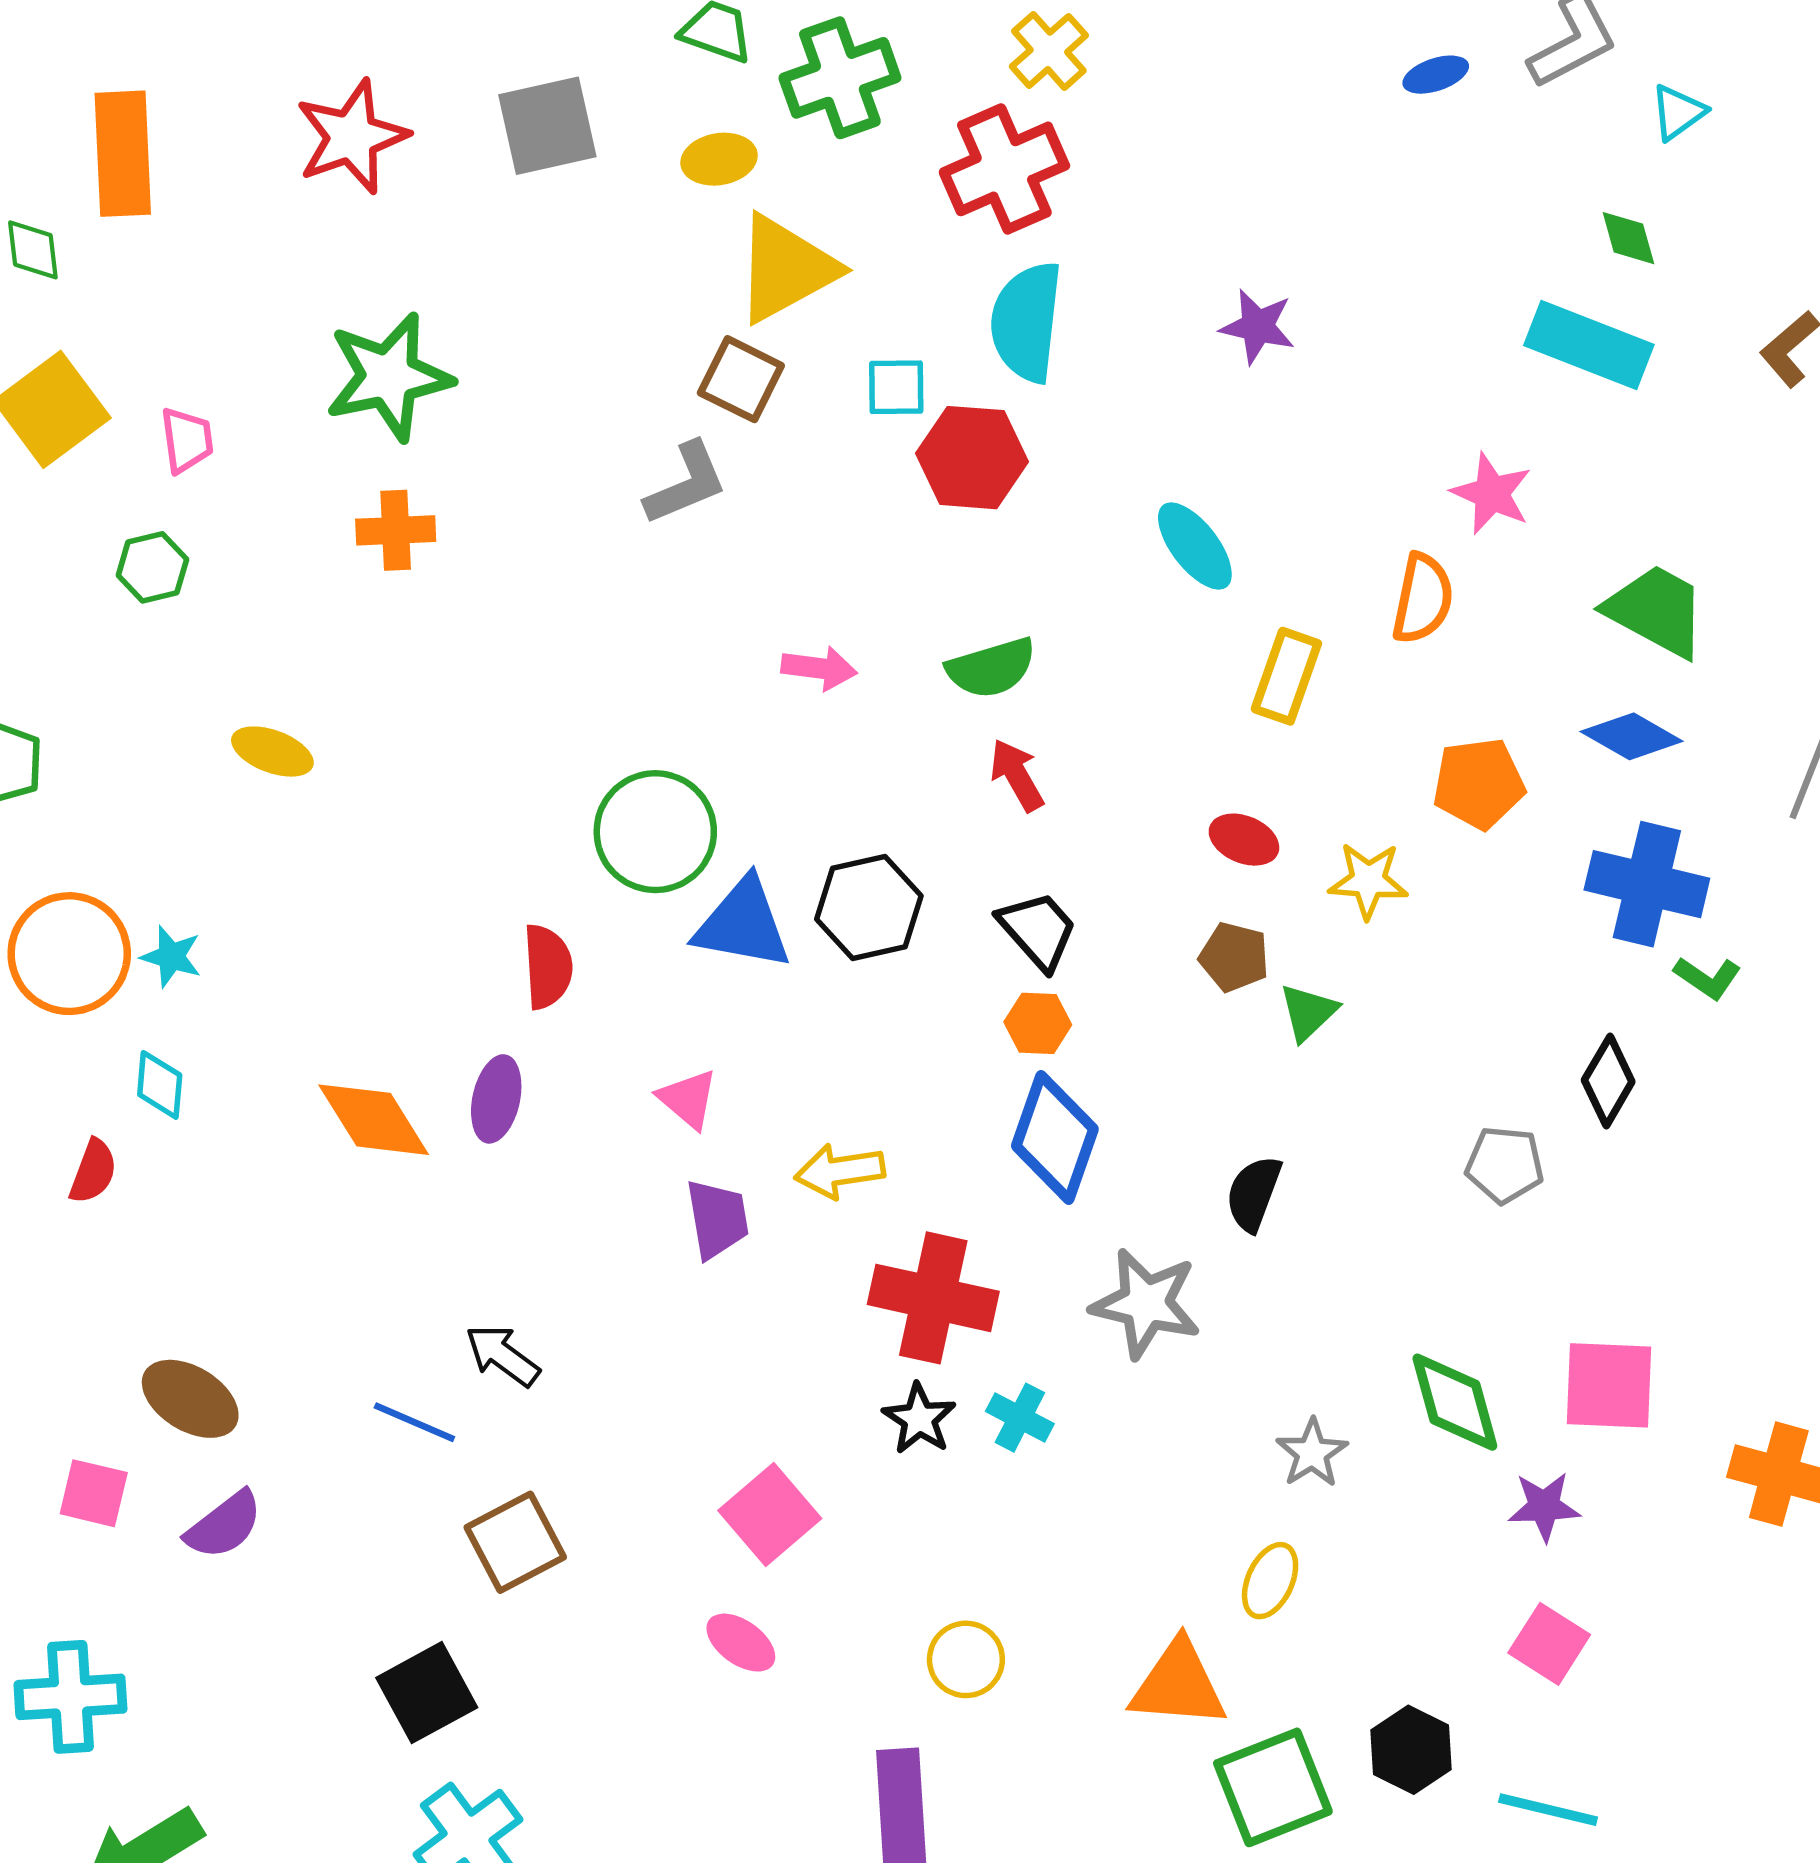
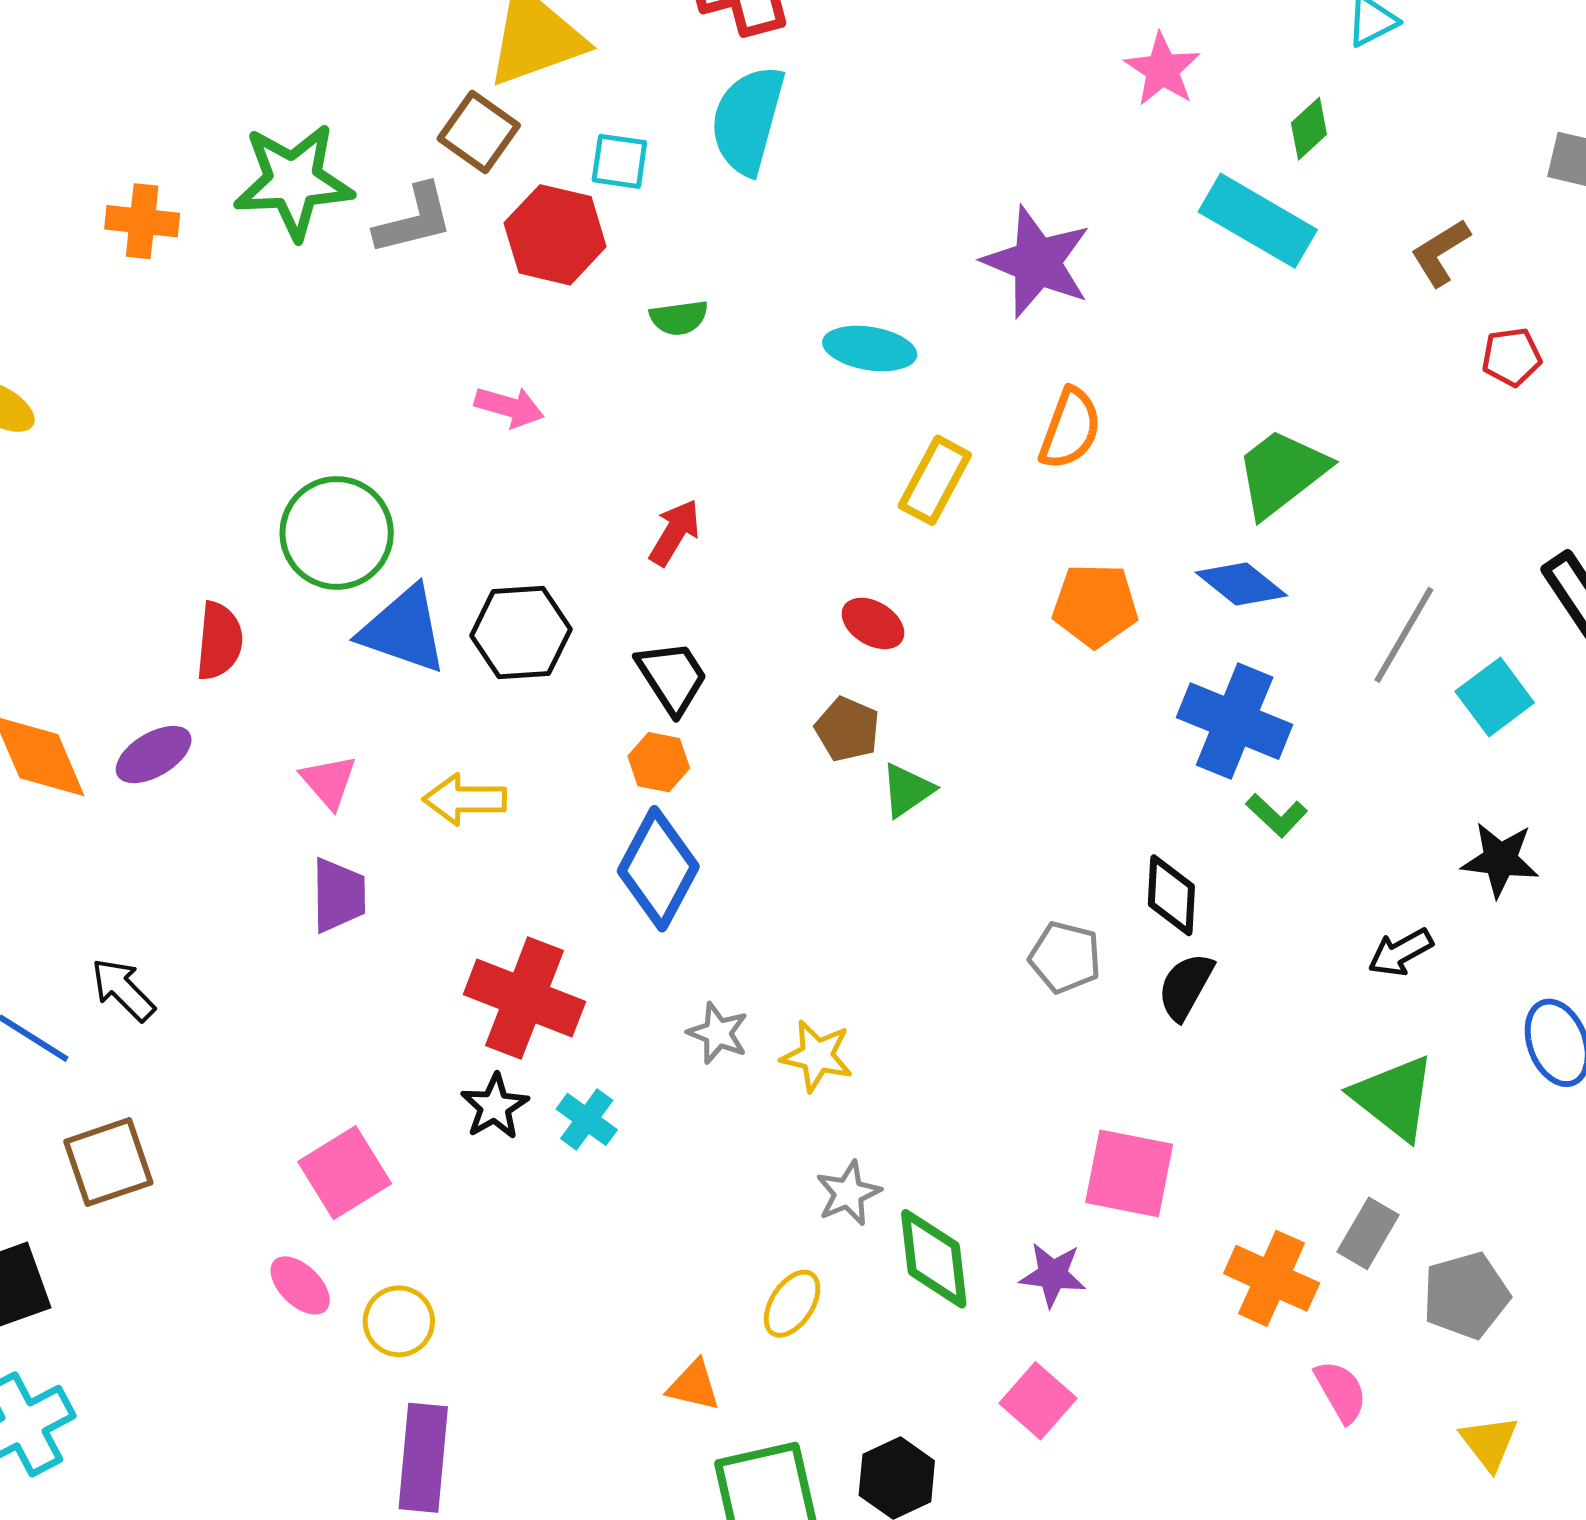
green diamond: (1628, 238) -> (1309, 129), turned 54
purple star: (1258, 326) -> (1037, 262), moved, size x1.6
green star: (389, 377) -> (293, 181), moved
red hexagon: (972, 458) -> (555, 235), moved
pink star: (1492, 494) -> (1162, 69), moved
cyan ellipse: (1195, 546) -> (870, 348), turned -52
green trapezoid: (1656, 611) -> (1282, 473), turned -75
green semicircle: (991, 668) -> (679, 318), moved, size x0.7
red arrow: (1017, 775) -> (675, 532), turned 52
yellow star: (1368, 881) -> (817, 1056), moved
black diamond: (1608, 1081) -> (1171, 895), turned -36
purple ellipse: (496, 1099) -> (154, 755), turned 38
yellow arrow: (840, 1171) -> (465, 799), moved
black semicircle: (1254, 1193) -> (1186, 986), moved
gray star: (1146, 1303) -> (718, 1033), size x0.6
green diamond: (1455, 1402) -> (934, 1259), moved
yellow circle: (966, 1659) -> (399, 1321), moved
orange triangle: (1178, 1684) -> (694, 1386), size x0.6

